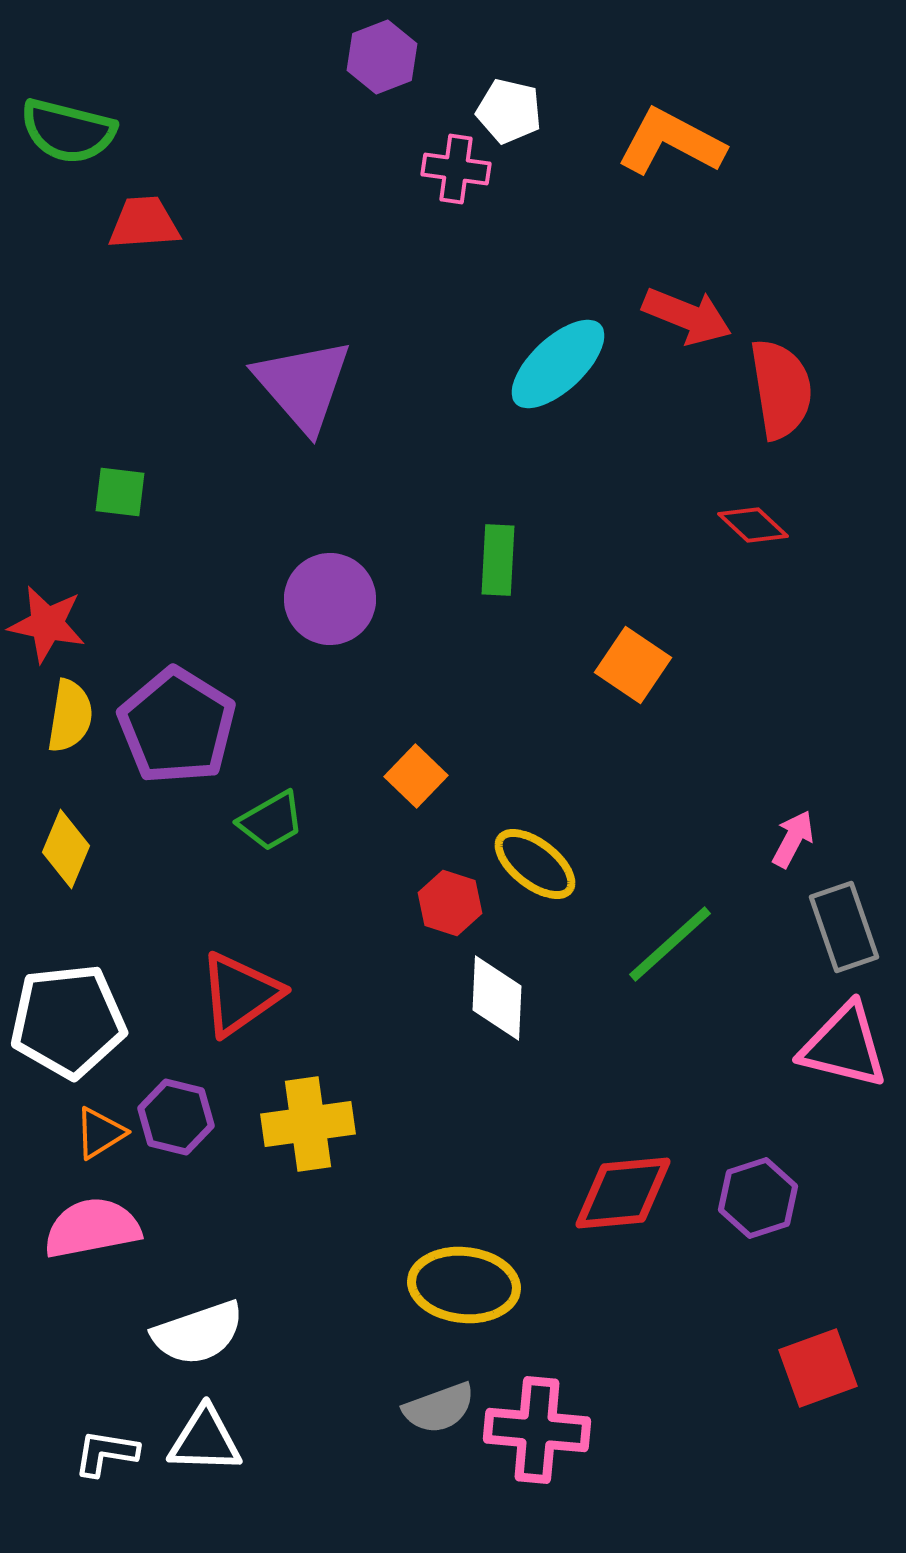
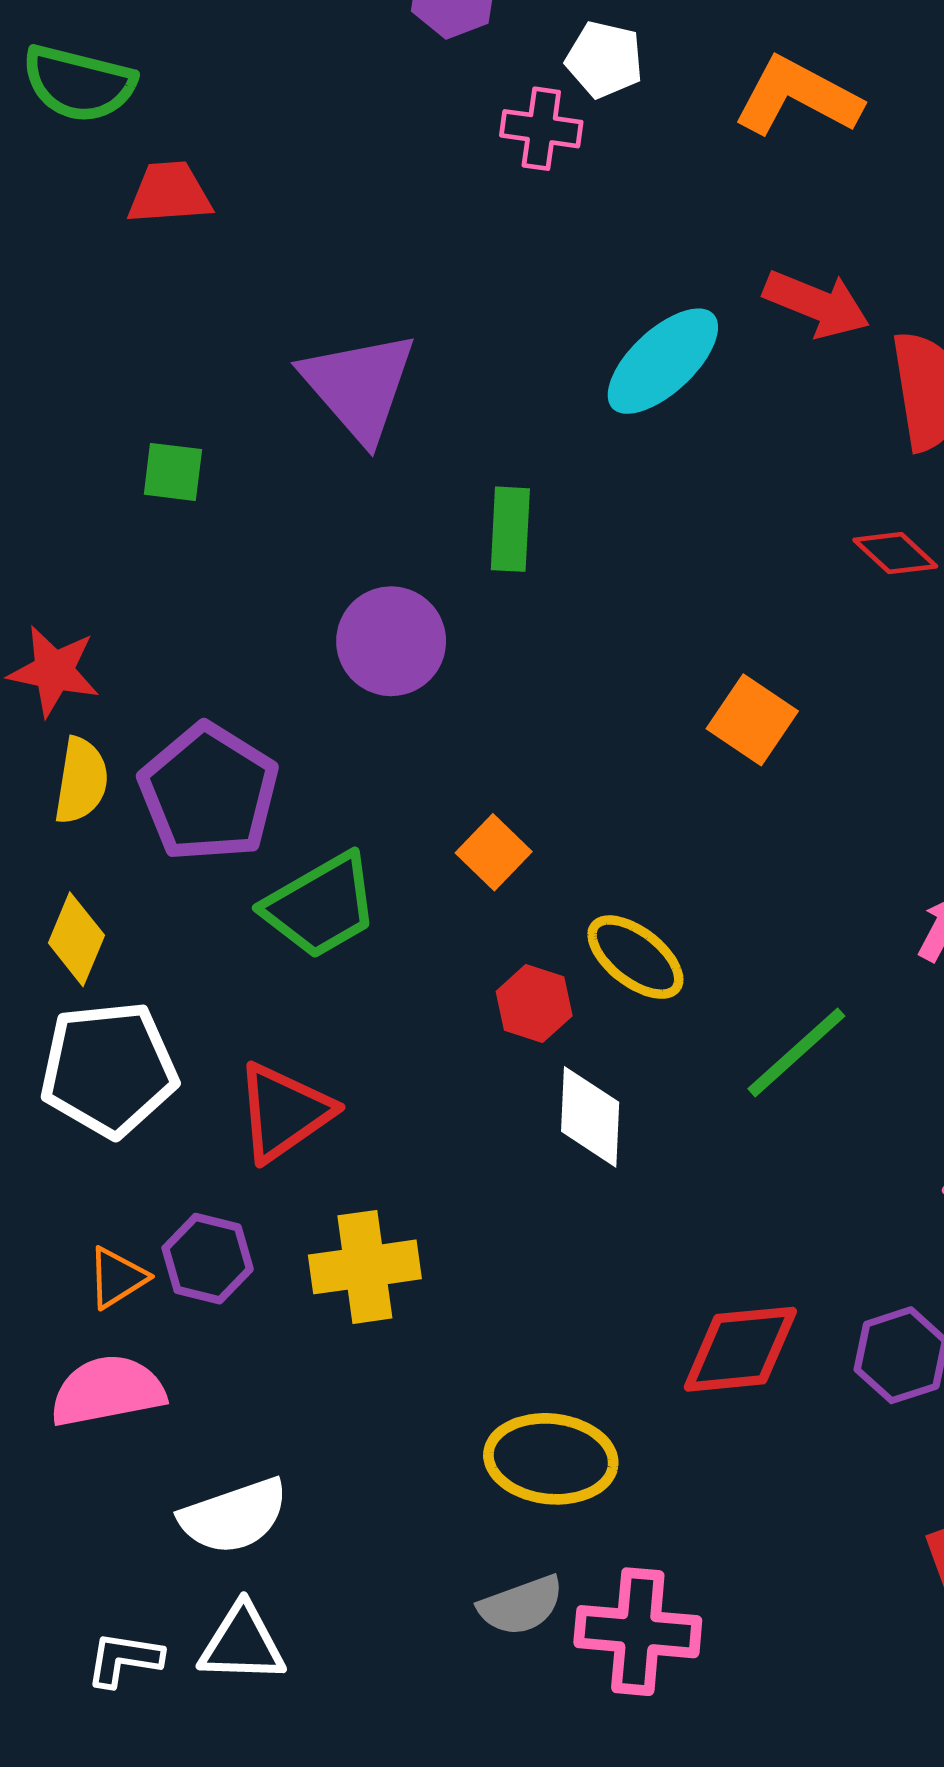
green square: (120, 492) -> (173, 472), moved
green rectangle: (498, 560) -> (510, 529), moved
green trapezoid: (271, 821) -> (321, 906), size x1.5
white pentagon: (68, 1021) -> (109, 1069), moved

